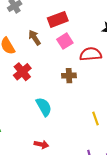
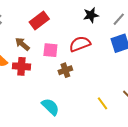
pink square: (65, 41) -> (50, 50), moved, turned -35
red cross: (22, 72) -> (21, 66), moved, turned -30

